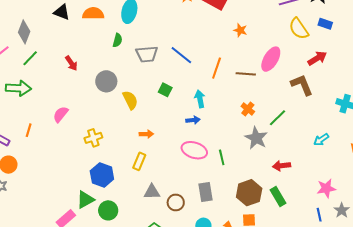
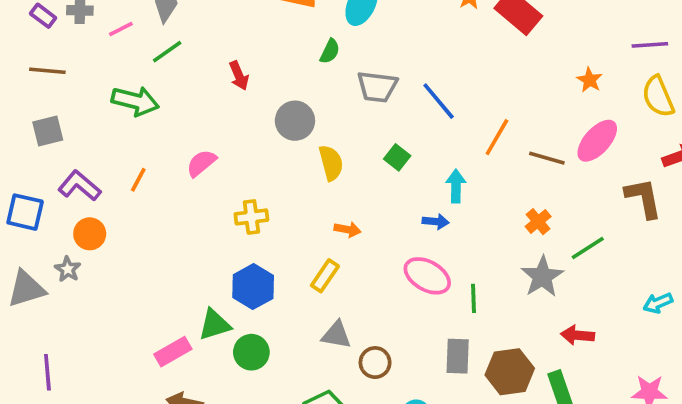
orange star: (240, 30) -> (590, 80), moved
gray rectangle: (206, 192) -> (458, 356), moved

